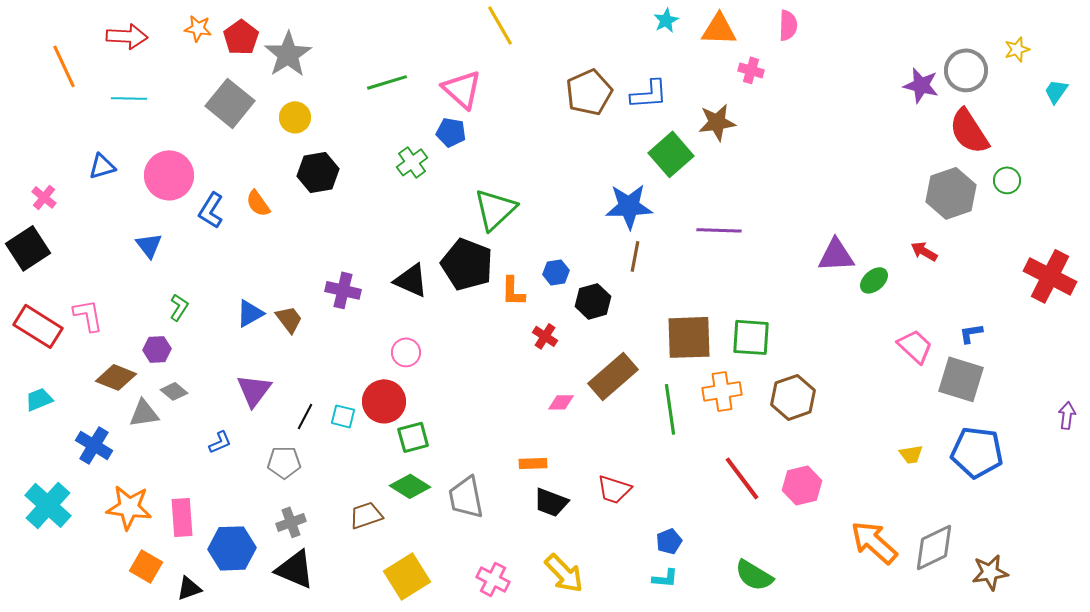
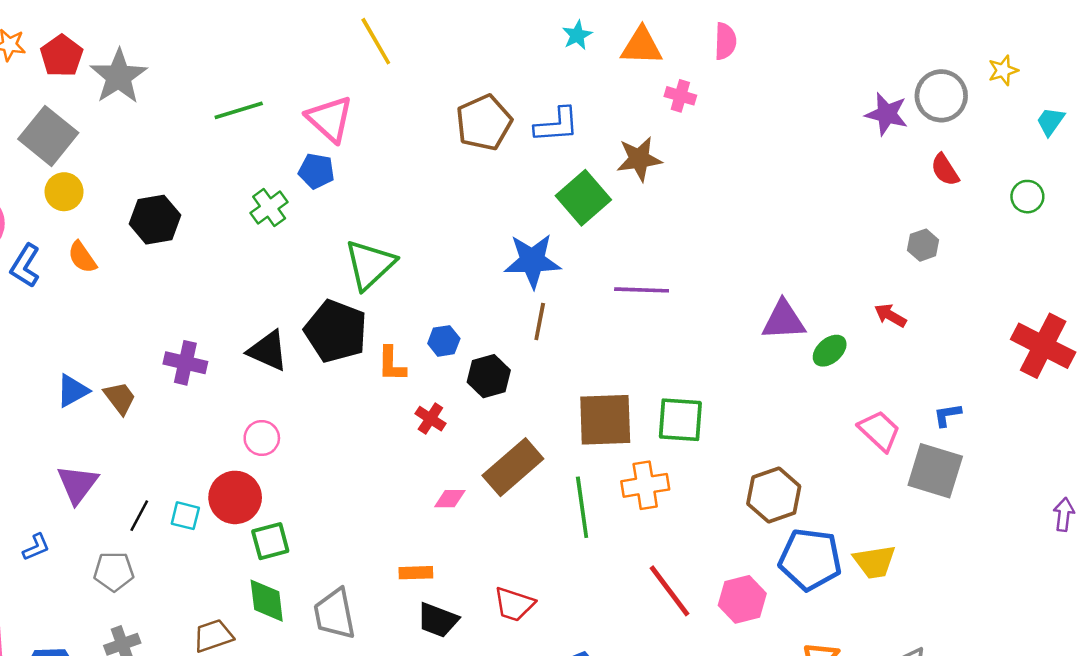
yellow circle: (295, 117) -> (64, 192), moved
red semicircle: (969, 131) -> (945, 170), size x0.6
green circle: (1007, 180) -> (1027, 197), moved
gray hexagon: (951, 193) -> (923, 245), size x0.5
brown hexagon: (793, 397) -> (774, 495), moved
blue pentagon: (977, 452) -> (810, 559), moved
yellow trapezoid: (911, 454) -> (875, 562), size x1.5
green diamond: (410, 486) -> (267, 601), turned 51

